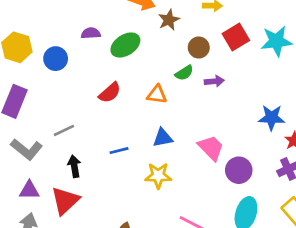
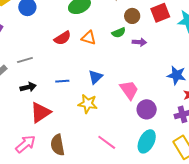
orange triangle: (157, 94) -> (89, 38), moved
blue triangle: (163, 138) -> (95, 77), turned -42
black arrow: (74, 166) -> (28, 87), turned 77
red triangle: (65, 201) -> (40, 112), moved

